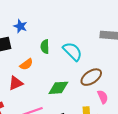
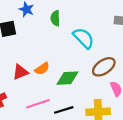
green semicircle: (45, 47) -> (55, 18), moved
orange semicircle: (26, 64) -> (42, 69), moved

